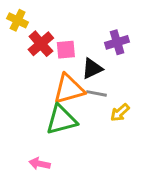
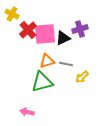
pink square: (66, 50) -> (45, 34), size x1.6
black triangle: (92, 69) -> (63, 38), moved
orange triangle: (69, 89) -> (47, 61), size x0.7

